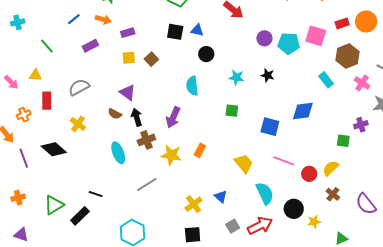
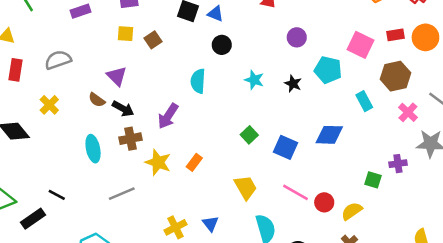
cyan pentagon: (289, 43) -> (328, 70), moved
green square: (232, 111) -> (249, 135), moved, turned 32
black arrow: (137, 117) -> (123, 109), turned 126
red circle: (309, 174) -> (324, 202), moved

